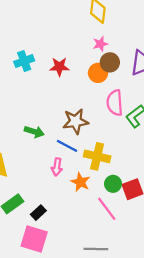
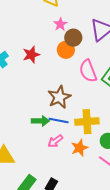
green arrow: (34, 132) -> (40, 121), moved
pink arrow: (57, 167) -> (55, 141), turned 63
orange star: (81, 182) -> (79, 148), turned -30

